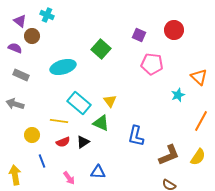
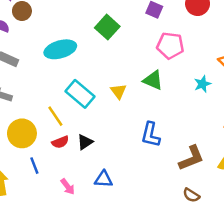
yellow line: (59, 121) -> (55, 116), turned 48
green triangle: (101, 123) -> (153, 80), moved
yellow circle: (32, 135) -> (22, 133), size x1.5

